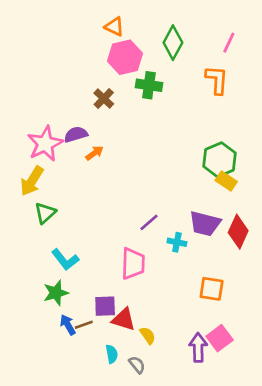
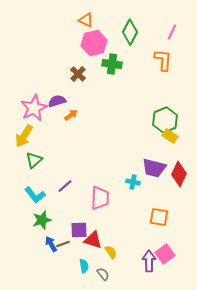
purple line: (149, 222) -> (65, 186), moved
cyan L-shape: (65, 260) -> (35, 195), moved

